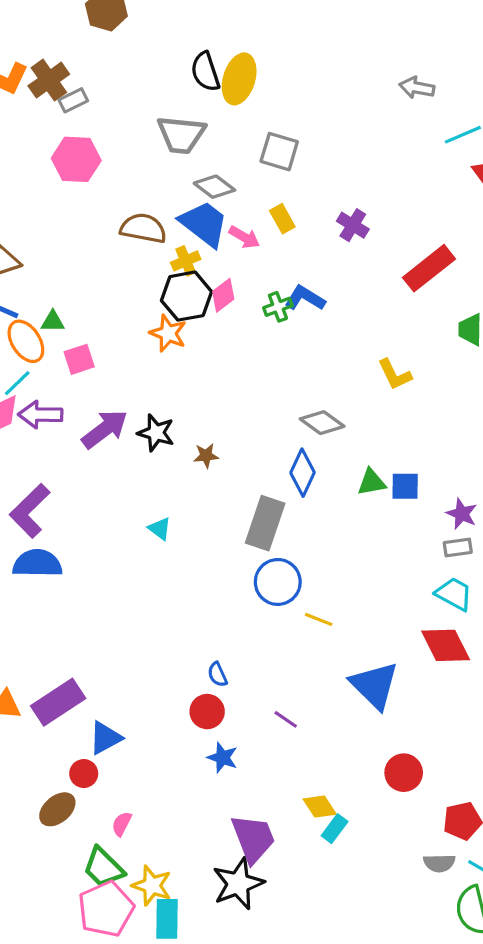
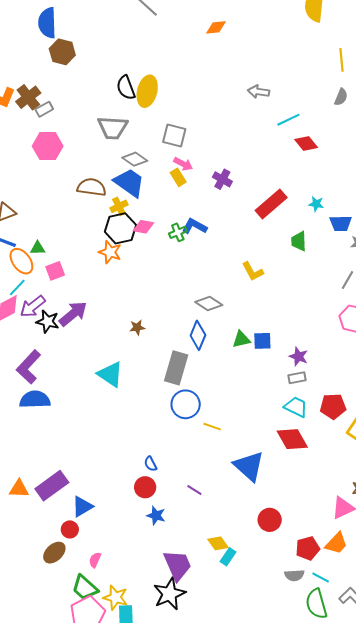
pink arrow: (244, 237) -> (183, 164), moved
pink diamond: (223, 295) -> (143, 227), turned 50
purple arrow: (40, 415) -> (33, 306), turned -36
black star: (156, 433) -> (48, 322), moved
cyan triangle: (160, 529) -> (110, 374), size x1.8

